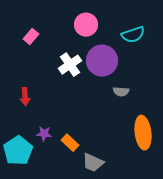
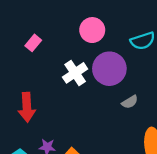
gray semicircle: (121, 92) -> (130, 102), turned -35
red arrow: (25, 97) -> (27, 107), size x1.5

